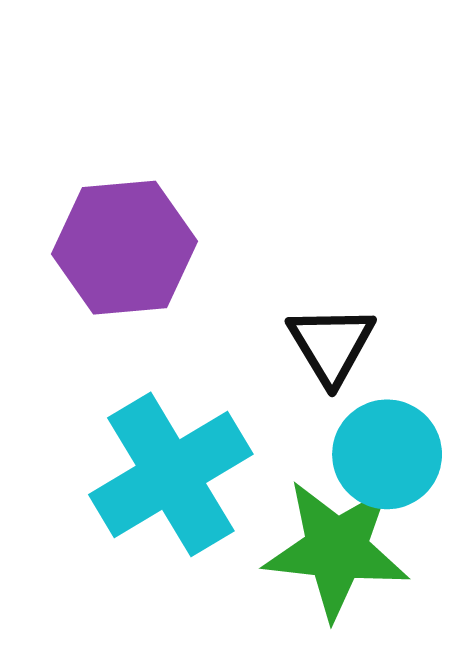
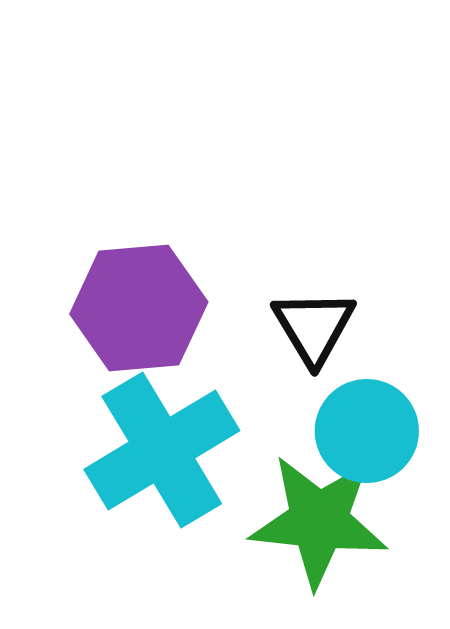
purple hexagon: (124, 248) -> (139, 308), moved

